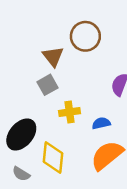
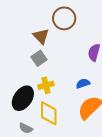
yellow cross: (70, 112) -> (46, 85), moved

